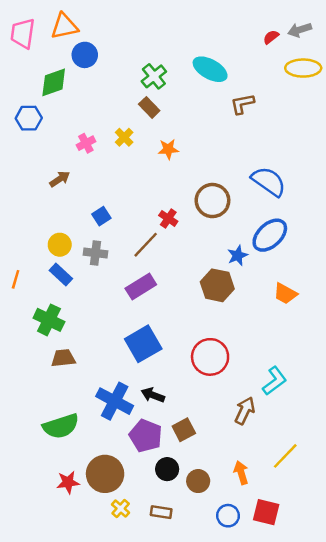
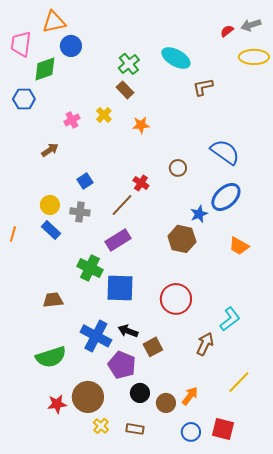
pink trapezoid: (23, 33) -> (21, 44), moved
brown circle: (212, 201) -> (178, 168), size x0.6
green cross: (49, 320) -> (90, 268), moved
blue square: (143, 344) -> (120, 288), turned 32
brown square: (184, 430) -> (153, 347), moved
orange arrow: (241, 473) -> (190, 396), moved, turned 54

